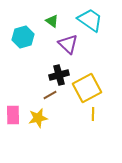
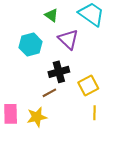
cyan hexagon: (23, 37) -> (31, 45), moved
yellow square: (87, 88) -> (88, 85), size x0.7

